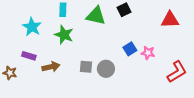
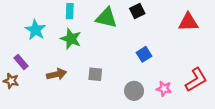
pink star: (148, 53) -> (164, 89), moved
purple rectangle: (29, 56) -> (21, 62), moved, turned 32
gray circle: (106, 69) -> (134, 91), moved

